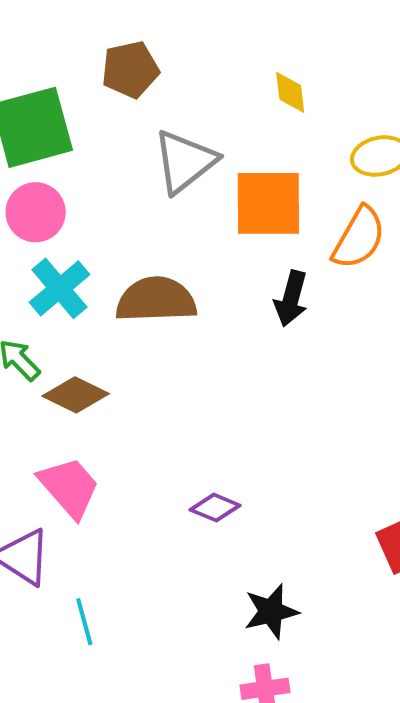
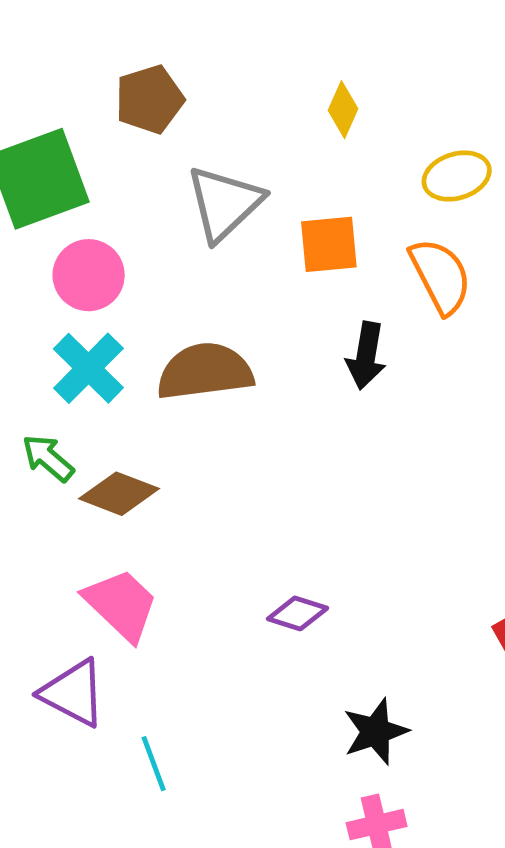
yellow diamond: (290, 92) -> (343, 110), turned 36
orange square: (268, 203) -> (329, 244), size x0.7
pink circle: (36, 212) -> (89, 275), moved
orange semicircle: (359, 238) -> (440, 276), turned -52

